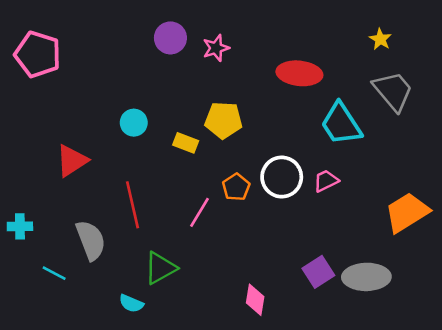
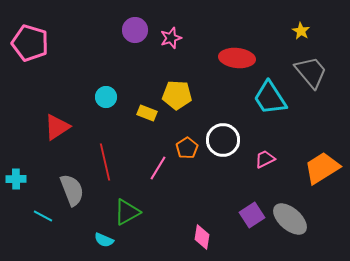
pink trapezoid: (326, 181) -> (265, 159), moved
gray ellipse: (366, 277) -> (290, 219), turned 42

